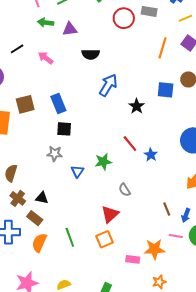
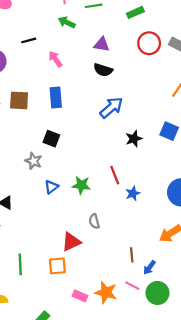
purple triangle: (70, 29) -> (102, 44), moved
blue rectangle: (58, 104) -> (56, 98), moved
green line: (70, 237) -> (20, 264), moved

